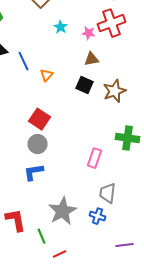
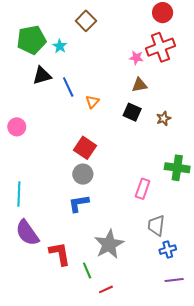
cyan star: (60, 27) -> (60, 46), moved
brown star: (114, 91) -> (164, 118), size x0.6
blue cross: (98, 216) -> (168, 250), moved, turned -35

